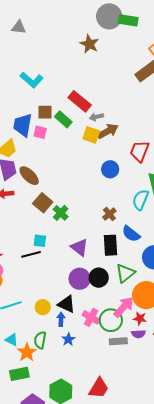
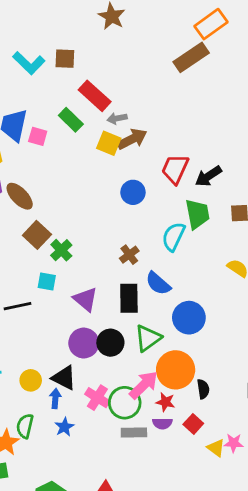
brown square: (45, 112) -> (65, 59), moved
cyan square: (40, 241) -> (47, 281), moved

